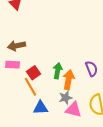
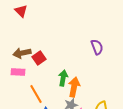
purple semicircle: (92, 69) -> (97, 47), moved
red square: (34, 73) -> (39, 58), moved

